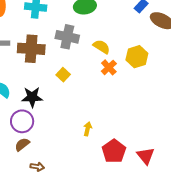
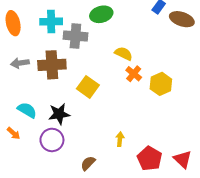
gray cross: (67, 37) -> (75, 36), moved
yellow hexagon: (137, 57) -> (161, 84), moved
yellow square: (63, 75) -> (88, 87), size x1.5
brown semicircle: (22, 144) -> (88, 163), moved

